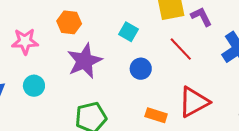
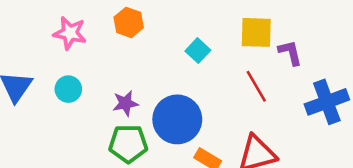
purple star: (85, 61) -> (125, 103), moved, size x0.6
blue circle: (141, 69) -> (177, 119), moved, size x1.8

